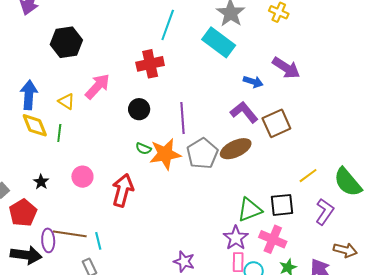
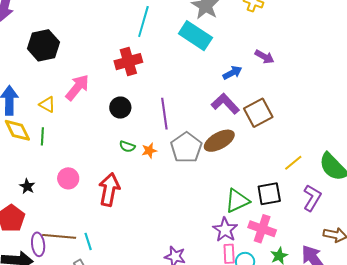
purple arrow: (286, 68) -> (264, 57), size x0.7
blue arrow: (253, 82) -> (232, 73), turned -42
orange star: (165, 154) -> (149, 151), size x0.5

